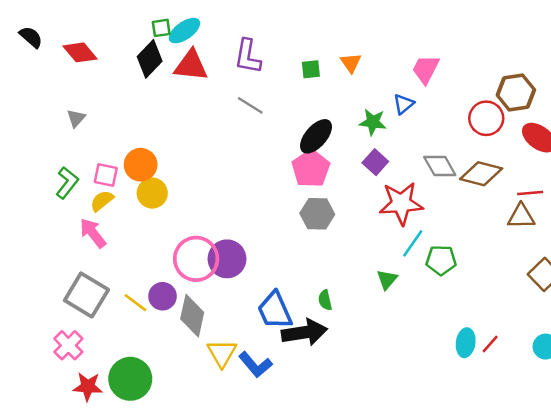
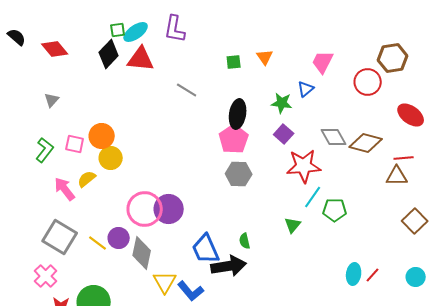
purple L-shape: (248, 56) -> (175, 29), moved
brown hexagon: (516, 92) -> (393, 58), moved
red circle: (486, 118) -> (368, 82), moved
black ellipse: (316, 136) -> (238, 114), turned -32
yellow semicircle: (102, 201) -> (87, 179), moved

